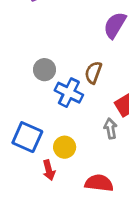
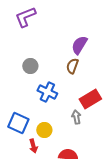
gray circle: (44, 70) -> (30, 66), moved
brown semicircle: (93, 73) -> (72, 66), moved

